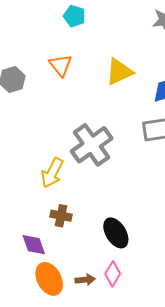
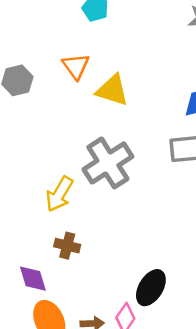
yellow triangle: (119, 72) -> (112, 90), moved, turned 40
black ellipse: (116, 233) -> (151, 288), moved, turned 60

